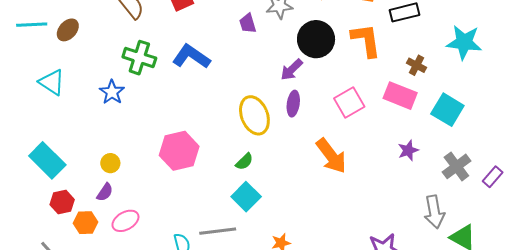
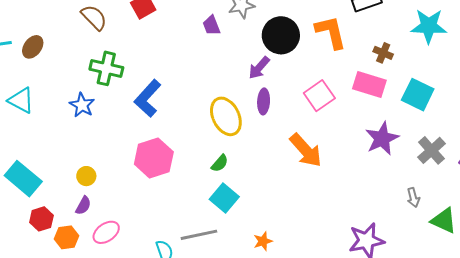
blue L-shape: (191, 57) -> (148, 98), moved, turned -78
purple star: (408, 150) -> (382, 138), size x1.6
gray arrow: (434, 212) -> (413, 198), size x0.6

